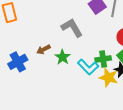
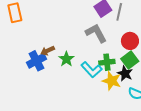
gray L-shape: (72, 28) -> (96, 33), moved
blue cross: (18, 62) -> (36, 61), moved

